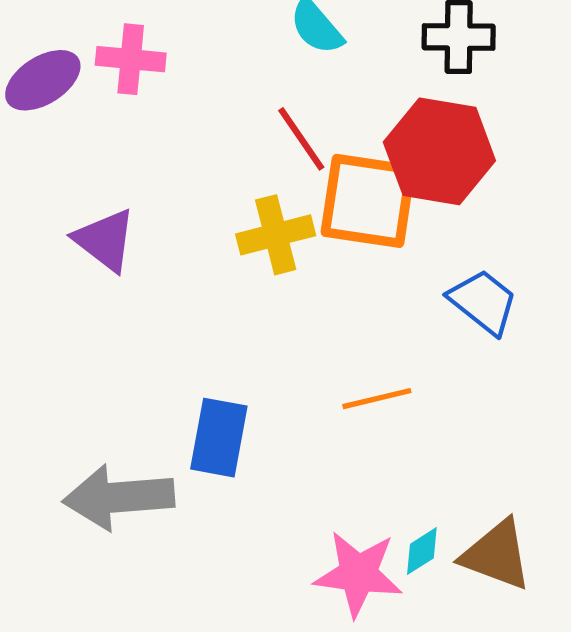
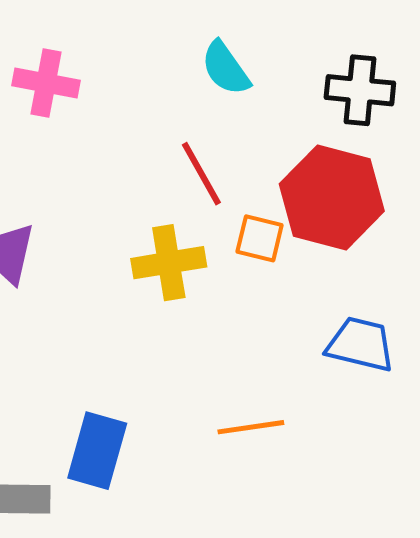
orange square: (368, 201) -> (260, 238), size x0.5
blue trapezoid: (483, 302) -> (360, 344), turned -30

